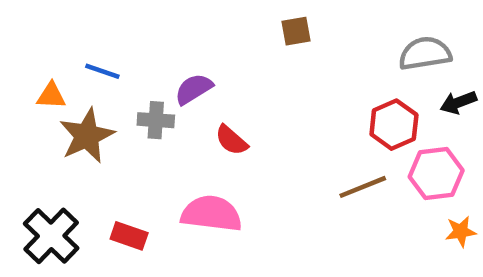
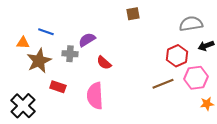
pink semicircle: (211, 214) -> (95, 96), turned -100
red rectangle: (129, 236) -> (58, 87), moved

